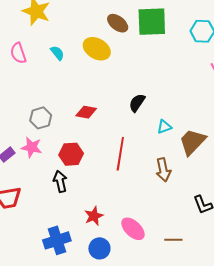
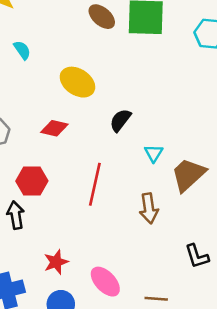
yellow ellipse: (97, 49) -> (77, 82), moved
cyan triangle: (164, 127) -> (154, 153), turned -42

